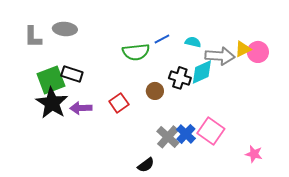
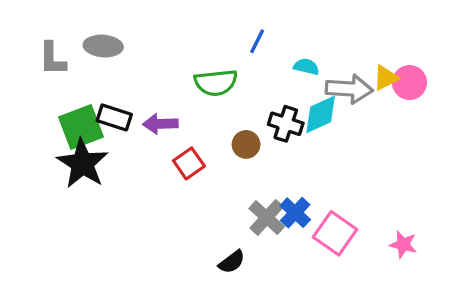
blue line: (162, 39) -> (257, 41), moved, turned -35
purple arrow: (81, 108) -> (160, 124), moved
pink square: (211, 131) -> (335, 233), moved

